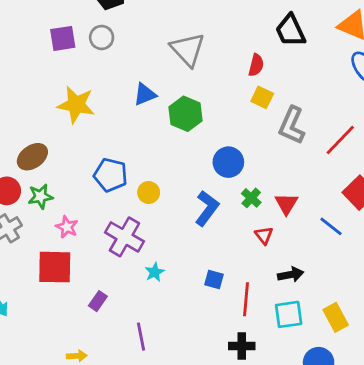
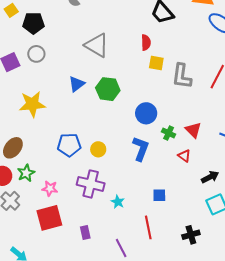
red line: (246, 299) -> (148, 227), moved
purple rectangle: (98, 301) -> (85, 232), turned -32

